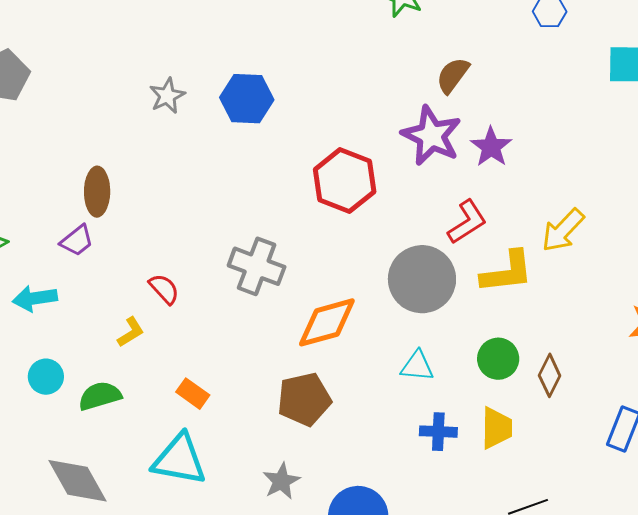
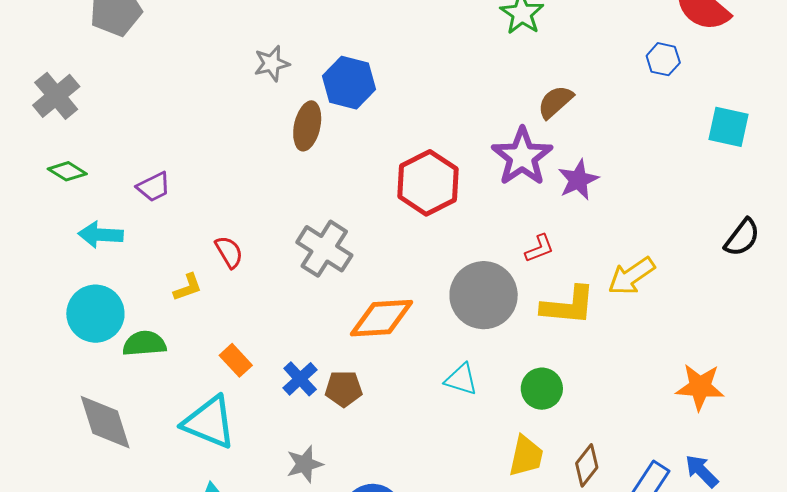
brown ellipse: (97, 192) -> (307, 126), moved
red L-shape: (467, 222) -> (539, 248), size x0.7
brown diamond: (550, 375) -> (587, 465), moved
cyan circle: (46, 377) -> (95, 314), size x1.6
brown pentagon: (304, 399) -> (344, 389), size x0.7
blue cross: (438, 432) -> (300, 379), moved, turned 33

